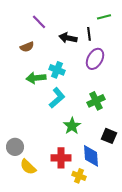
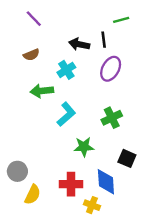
purple line: (39, 22) -> (34, 19), moved
cyan cross: (57, 70) -> (66, 70), moved, turned 35
green star: (72, 126) -> (84, 147), turned 30
yellow semicircle: (28, 167) -> (33, 195), turned -108

